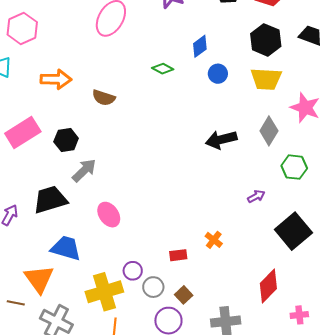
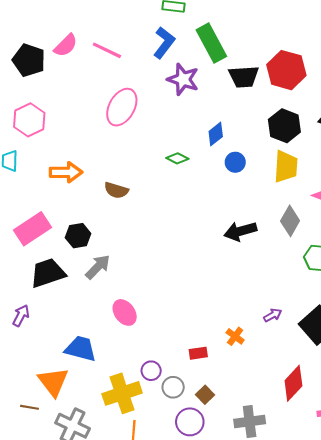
yellow trapezoid: (266, 79) -> (286, 167), turned -88
purple arrow: (256, 196) -> (273, 315), moved
black trapezoid: (50, 200) -> (48, 273), moved

